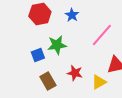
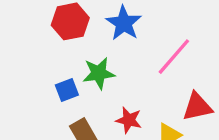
blue star: (72, 15) -> (124, 23), size x1.5

